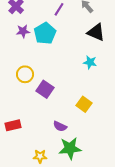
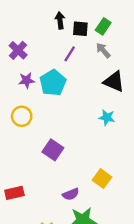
yellow circle: (25, 74) -> (22, 116), moved
yellow square: (84, 104) -> (102, 179), moved
purple semicircle: (60, 126) -> (71, 194), turned -48

